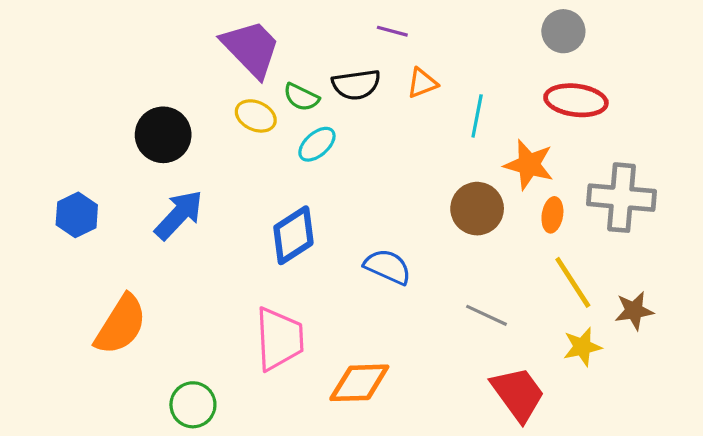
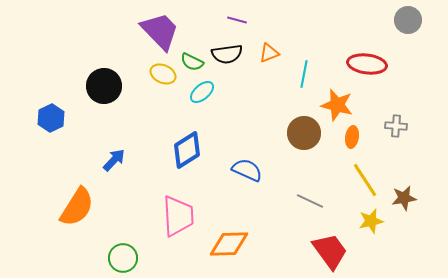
purple line: (392, 31) -> (237, 20), moved
gray circle: (563, 31) -> (408, 20), moved
gray cross: (622, 198) -> (396, 126), size x0.5
blue hexagon: (77, 215) -> (51, 118), moved
blue arrow: (179, 215) -> (114, 160), moved, size x0.7

